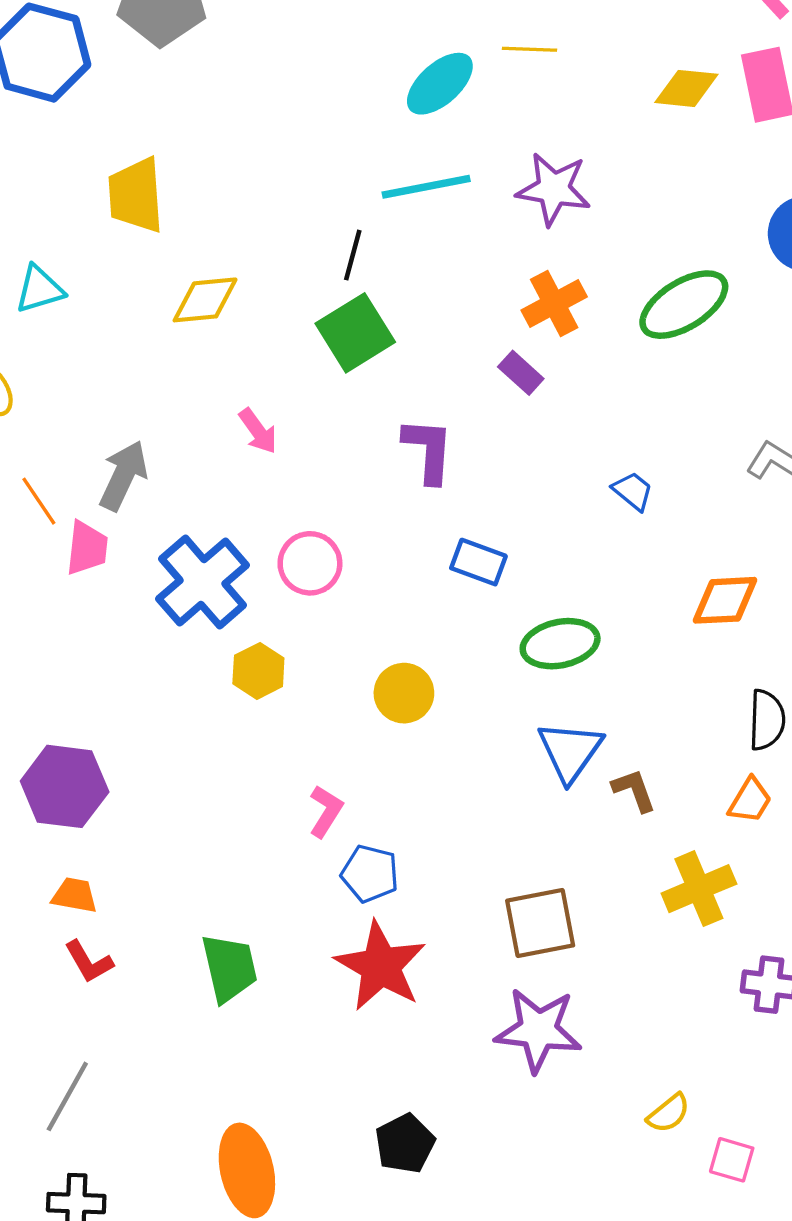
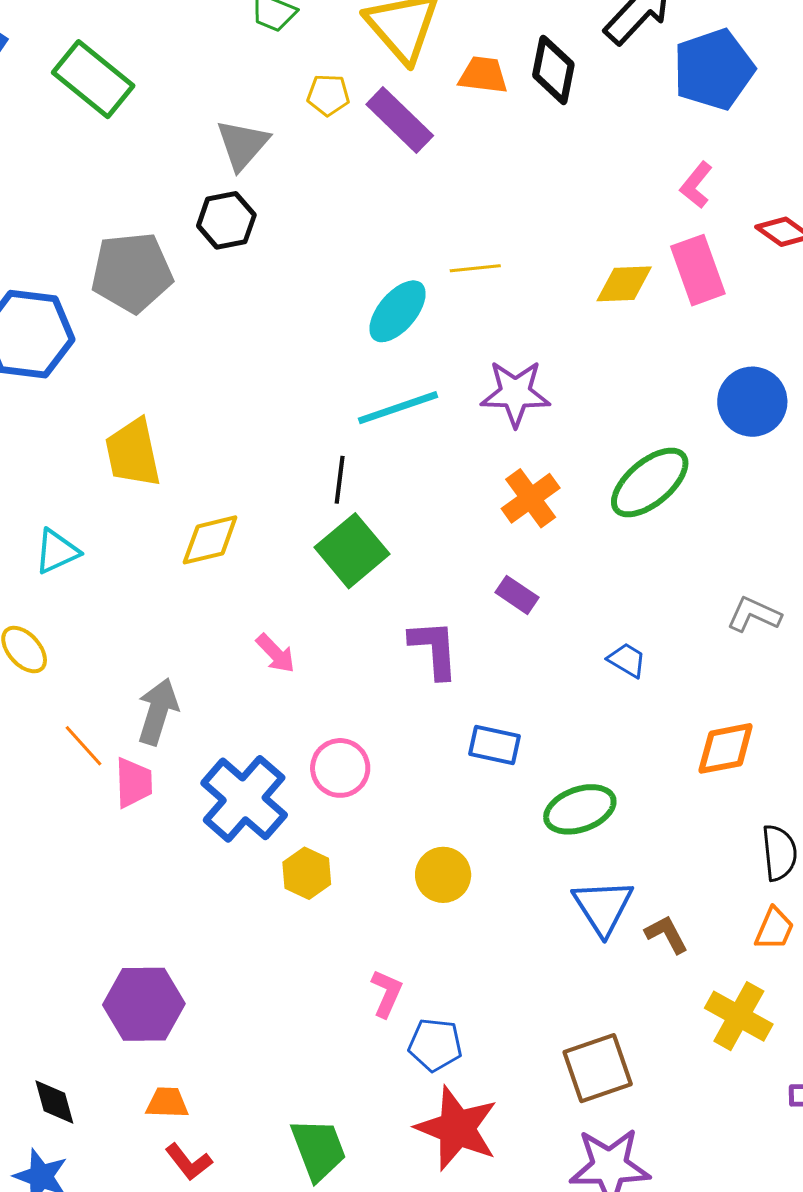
purple rectangle: (521, 373) -> (517, 595), moved
yellow cross: (699, 889) -> (739, 1016), turned -30

